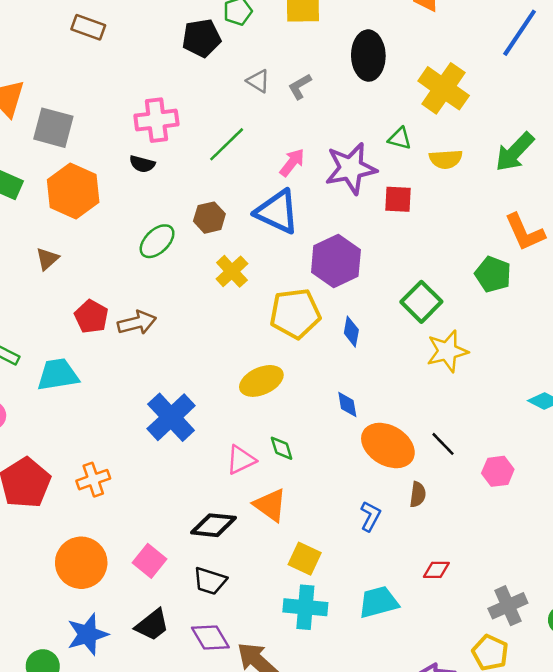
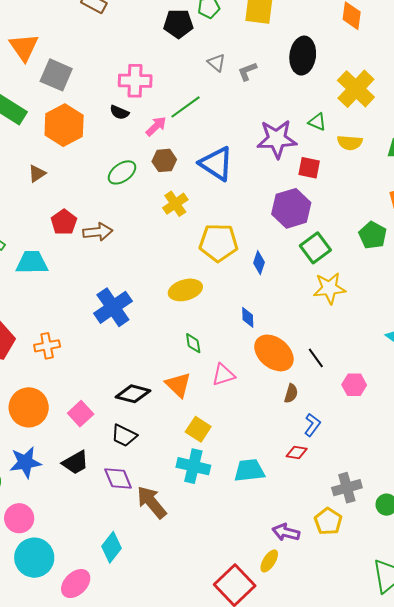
pink arrow: (292, 162) -> (156, 126), moved
purple hexagon: (336, 261) -> (291, 208), moved
pink triangle: (241, 460) -> (223, 375), moved
blue L-shape: (370, 516) -> (312, 425), moved

